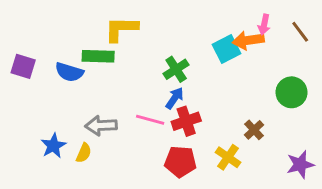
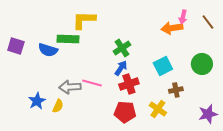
cyan square: (227, 49) -> (163, 66), moved
pink line: (150, 120) -> (92, 83), moved
brown cross: (254, 130) -> (176, 90), turned 32

